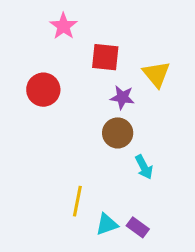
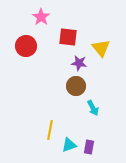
red circle: (43, 90) -> (26, 46), moved
purple rectangle: (138, 227) -> (89, 147), turned 64

